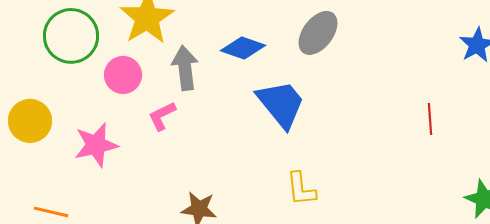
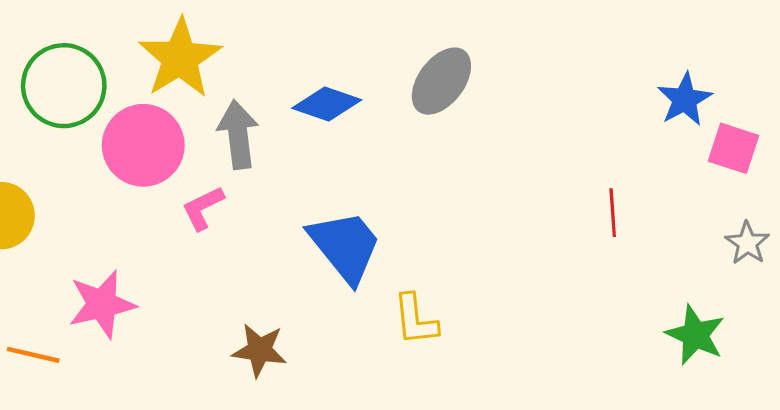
pink circle: (123, 75) -> (143, 145), size x1.4
blue trapezoid: (281, 104) -> (345, 246), moved
pink star: (96, 145) -> (102, 304), moved

